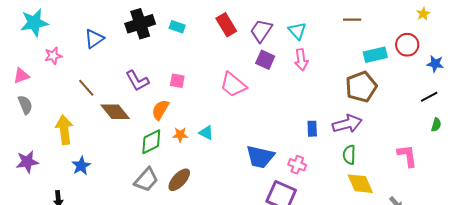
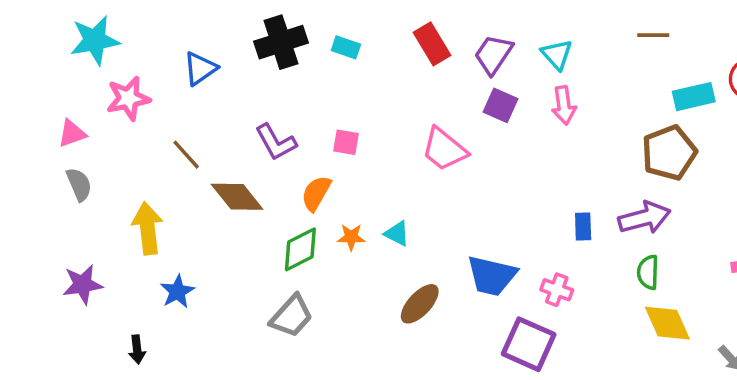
pink star: (53, 56) -> (128, 98), size x1.4
brown ellipse: (179, 180) -> (420, 304), moved

